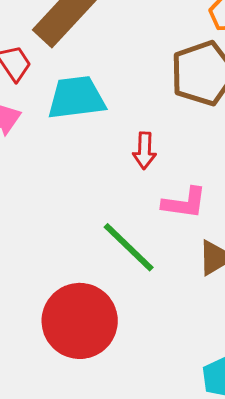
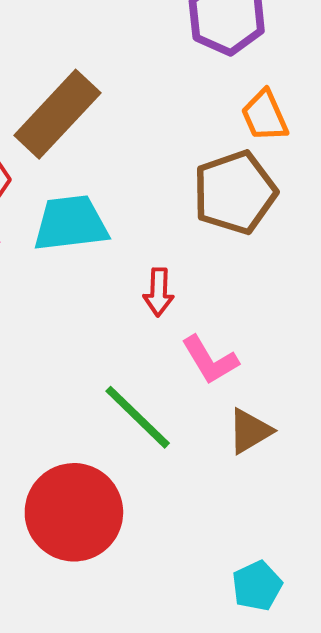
pink L-shape: (184, 203) -> (210, 360), turned 51

